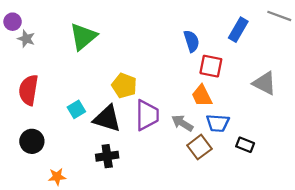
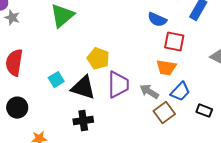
blue semicircle: (191, 41) -> (157, 20), turned 132
orange trapezoid: (202, 96) -> (166, 68), turned -55
blue trapezoid: (218, 123) -> (180, 92), turned -50

